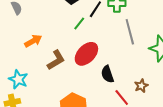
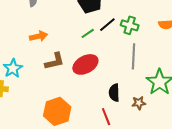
black semicircle: (107, 74) -> (114, 93), moved
brown star: (141, 86) -> (139, 103), moved

